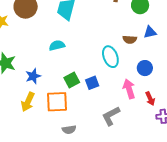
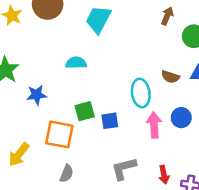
pink arrow: (129, 89) -> (154, 125), moved
red arrow: (150, 99) -> (164, 175), moved
yellow arrow: (28, 102) -> (19, 155), moved
gray semicircle: (69, 130) -> (67, 173), turned -72

